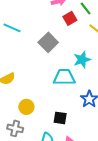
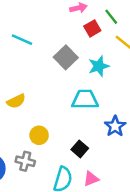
cyan star: (82, 60) -> (99, 66), moved
black square: (60, 118) -> (80, 149), turned 32

